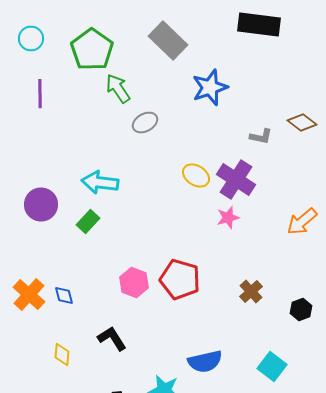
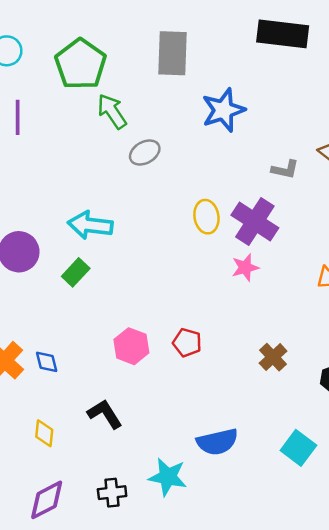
gray rectangle: (168, 40) -> (173, 53), turned 48
yellow ellipse: (196, 176) -> (206, 217), turned 48
red pentagon: (180, 280) -> (187, 343), size x0.6

